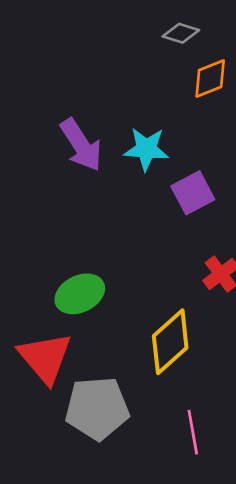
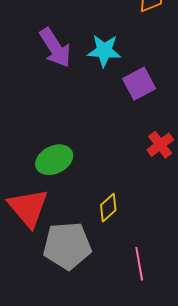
yellow diamond: (170, 342) -> (108, 208), moved, size x0.6

